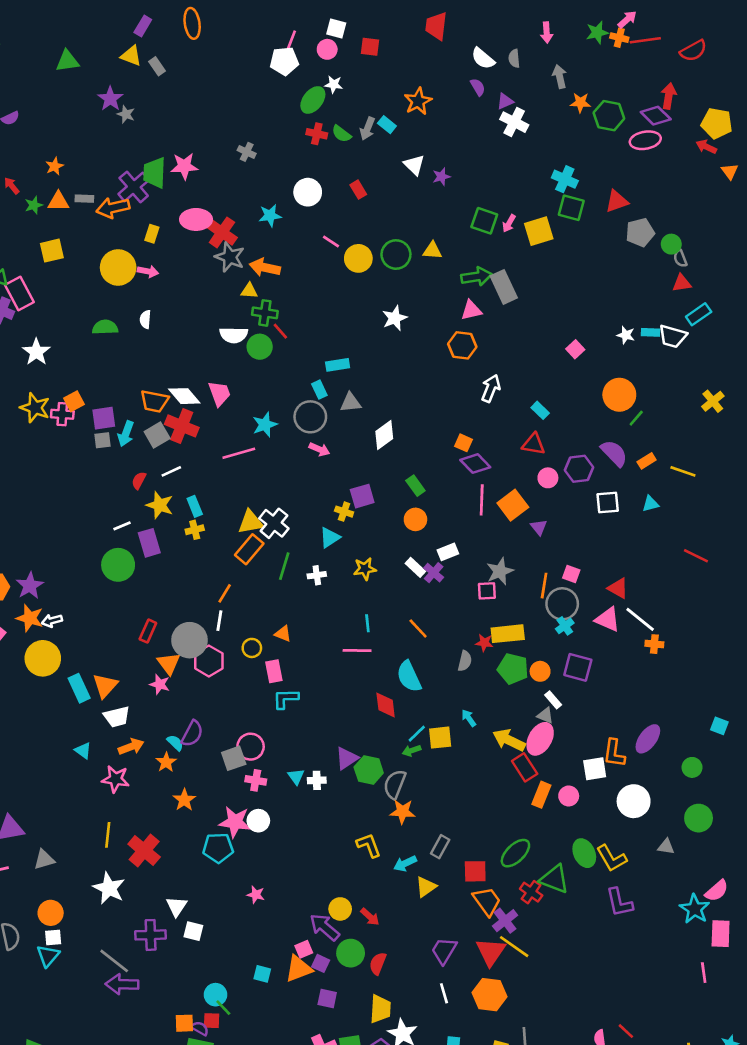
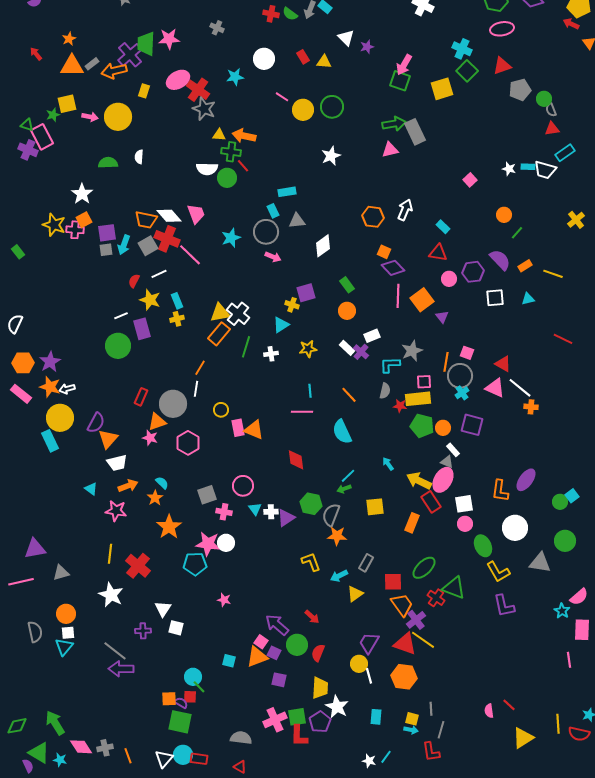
pink ellipse: (645, 140) -> (502, 29), moved
gray rectangle: (84, 199) -> (92, 64), turned -40
orange triangle: (58, 201) -> (72, 66), size x1.4
green star: (34, 205) -> (53, 115), moved
green square: (571, 208) -> (467, 71), turned 30
pink ellipse: (196, 219) -> (178, 80), turned -30
pink arrow: (509, 223) -> (404, 65), moved, size x1.5
yellow triangle: (432, 251) -> (324, 62), moved
orange arrow: (265, 267) -> (244, 136), moved
pink arrow: (148, 271) -> (90, 117), moved
orange hexagon: (462, 345) -> (373, 217), moved
white star: (36, 352) -> (82, 194), moved
orange circle: (619, 395) -> (504, 215), size x0.6
pink line: (239, 453) -> (190, 255), moved, turned 60
pink square: (487, 591) -> (424, 382), moved
orange triangle: (283, 634) -> (254, 430), moved, size x1.5
pink hexagon: (209, 661) -> (188, 443), moved
gray semicircle: (465, 661) -> (385, 391), moved
orange triangle: (169, 664) -> (157, 422), turned 48
cyan rectangle: (79, 688) -> (50, 441), moved
cyan L-shape: (286, 699) -> (390, 365), moved
red diamond: (386, 705) -> (296, 460), moved
cyan square: (719, 726) -> (572, 496), moved, turned 32
purple semicircle: (192, 734) -> (96, 423), moved
yellow square: (440, 738) -> (375, 507), moved
pink circle: (251, 747) -> (243, 486), moved
purple triangle: (347, 758) -> (286, 518), moved
white square: (595, 769) -> (464, 504), moved
orange rectangle: (541, 795) -> (412, 523), moved
orange star: (184, 800) -> (169, 527), size x1.4
gray triangle: (666, 847) -> (540, 563), size x1.6
green ellipse: (584, 853) -> (483, 546), moved
yellow circle: (340, 909) -> (359, 664), moved
cyan star: (695, 909) -> (562, 611), size x0.7
purple cross: (151, 935) -> (143, 631), size x0.7
pink square: (304, 949) -> (261, 642), turned -32
red triangle: (491, 952) -> (405, 644), turned -45

